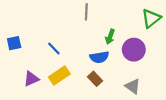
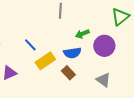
green arrow: (110, 37) -> (82, 34), turned 48
yellow rectangle: (59, 76) -> (45, 61), moved

